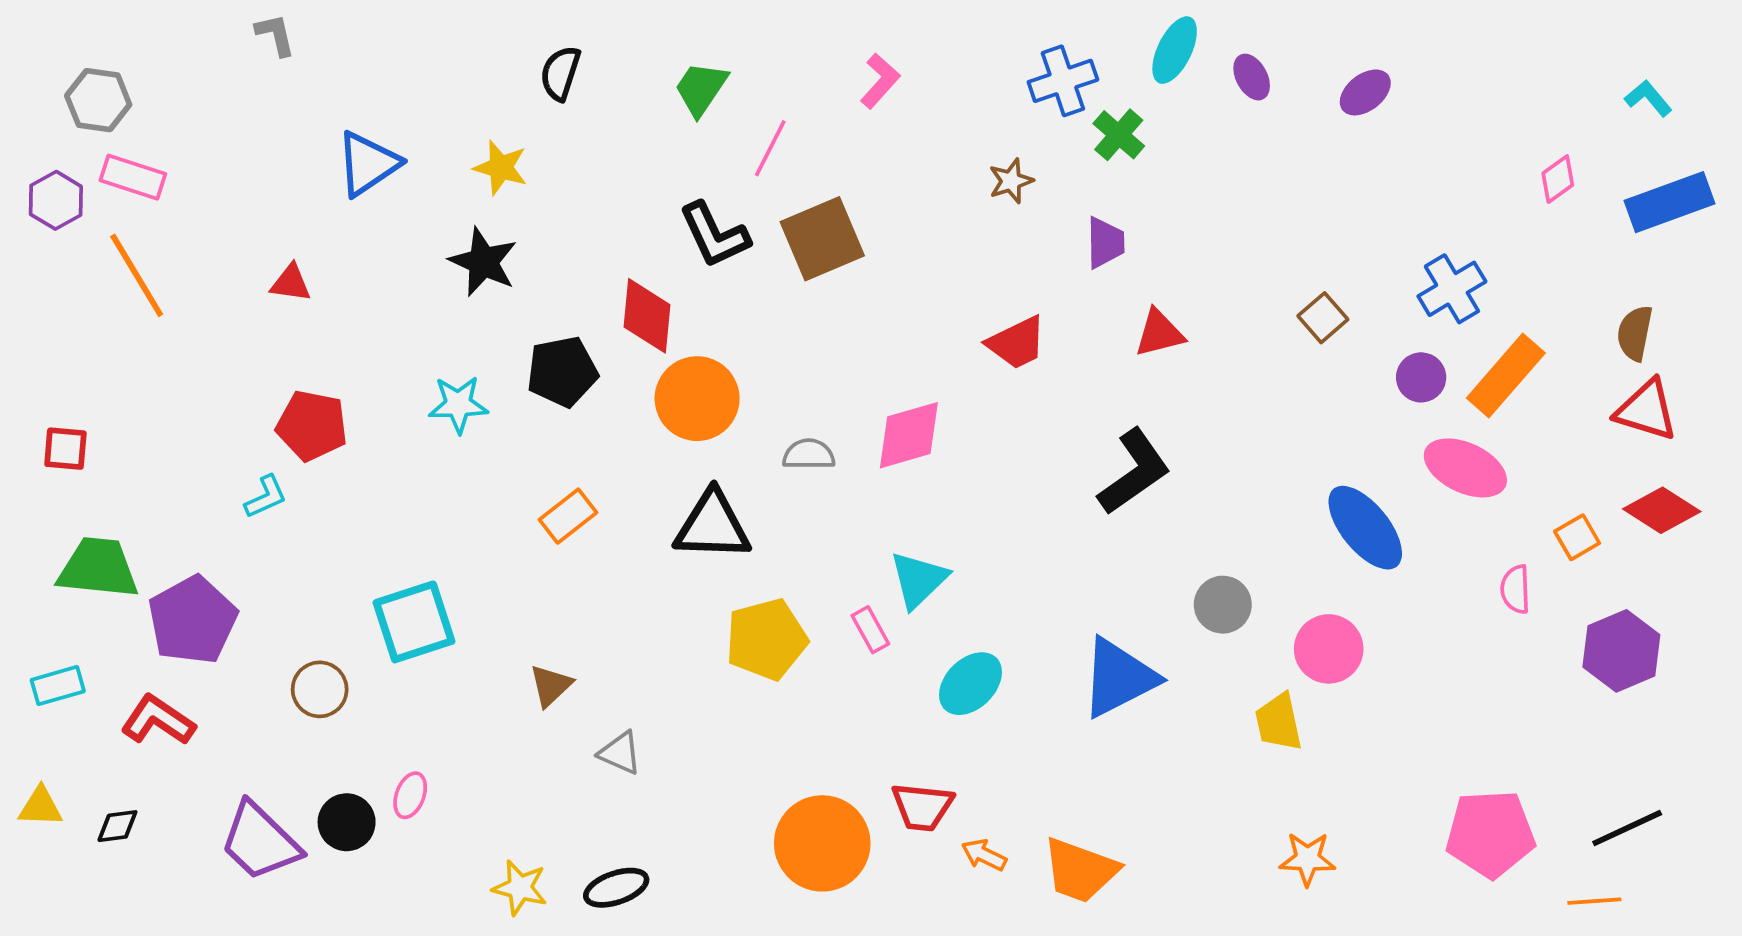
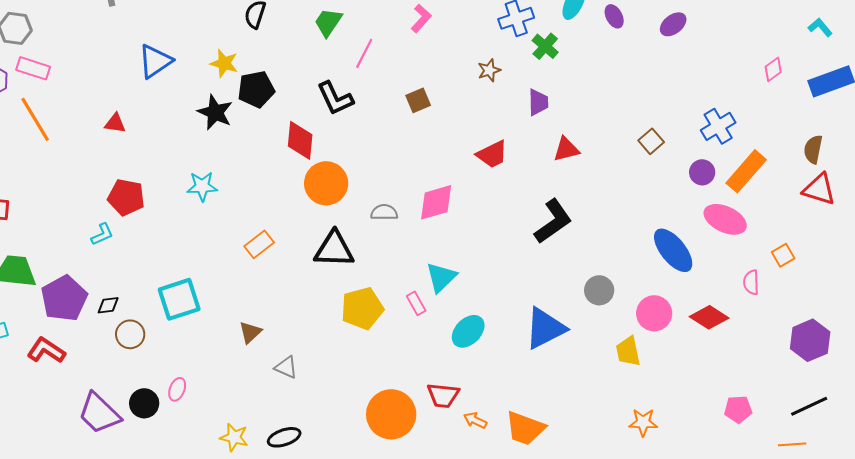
brown square: (822, 239) -> (418, 100), moved, size x0.6
black pentagon: (562, 372) -> (256, 89), moved
red diamond: (1662, 510) -> (709, 317), moved
purple hexagon: (1621, 651) -> (810, 340), moved
black diamond: (117, 826) -> (108, 305), moved
pink pentagon: (1490, 834) -> (738, 409), size x0.6

